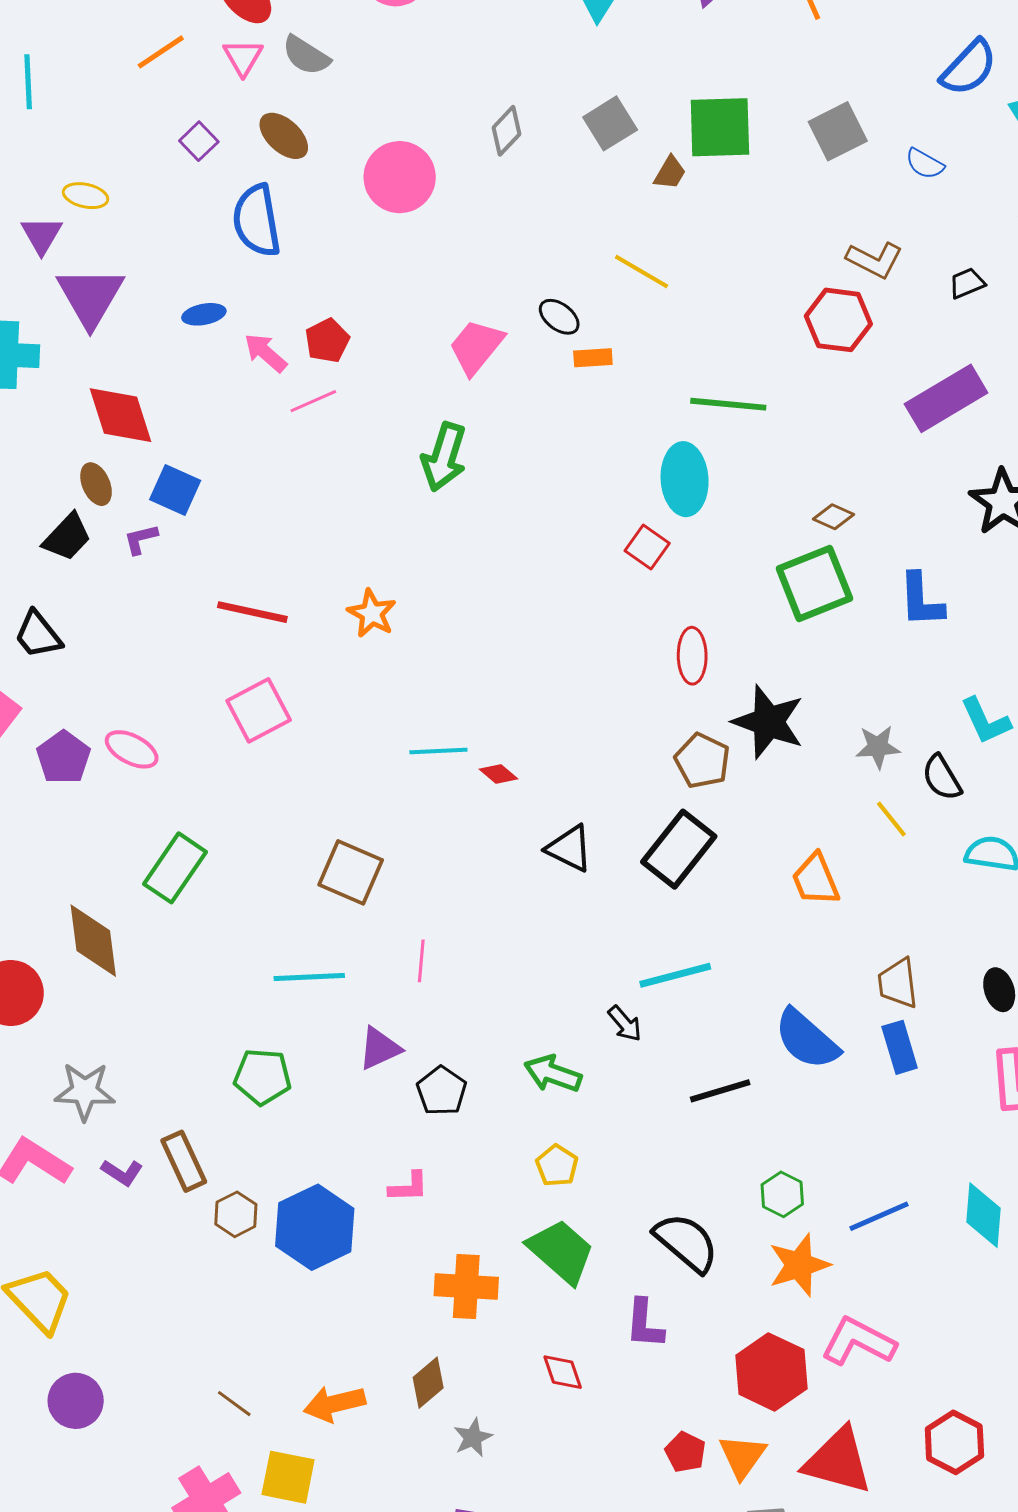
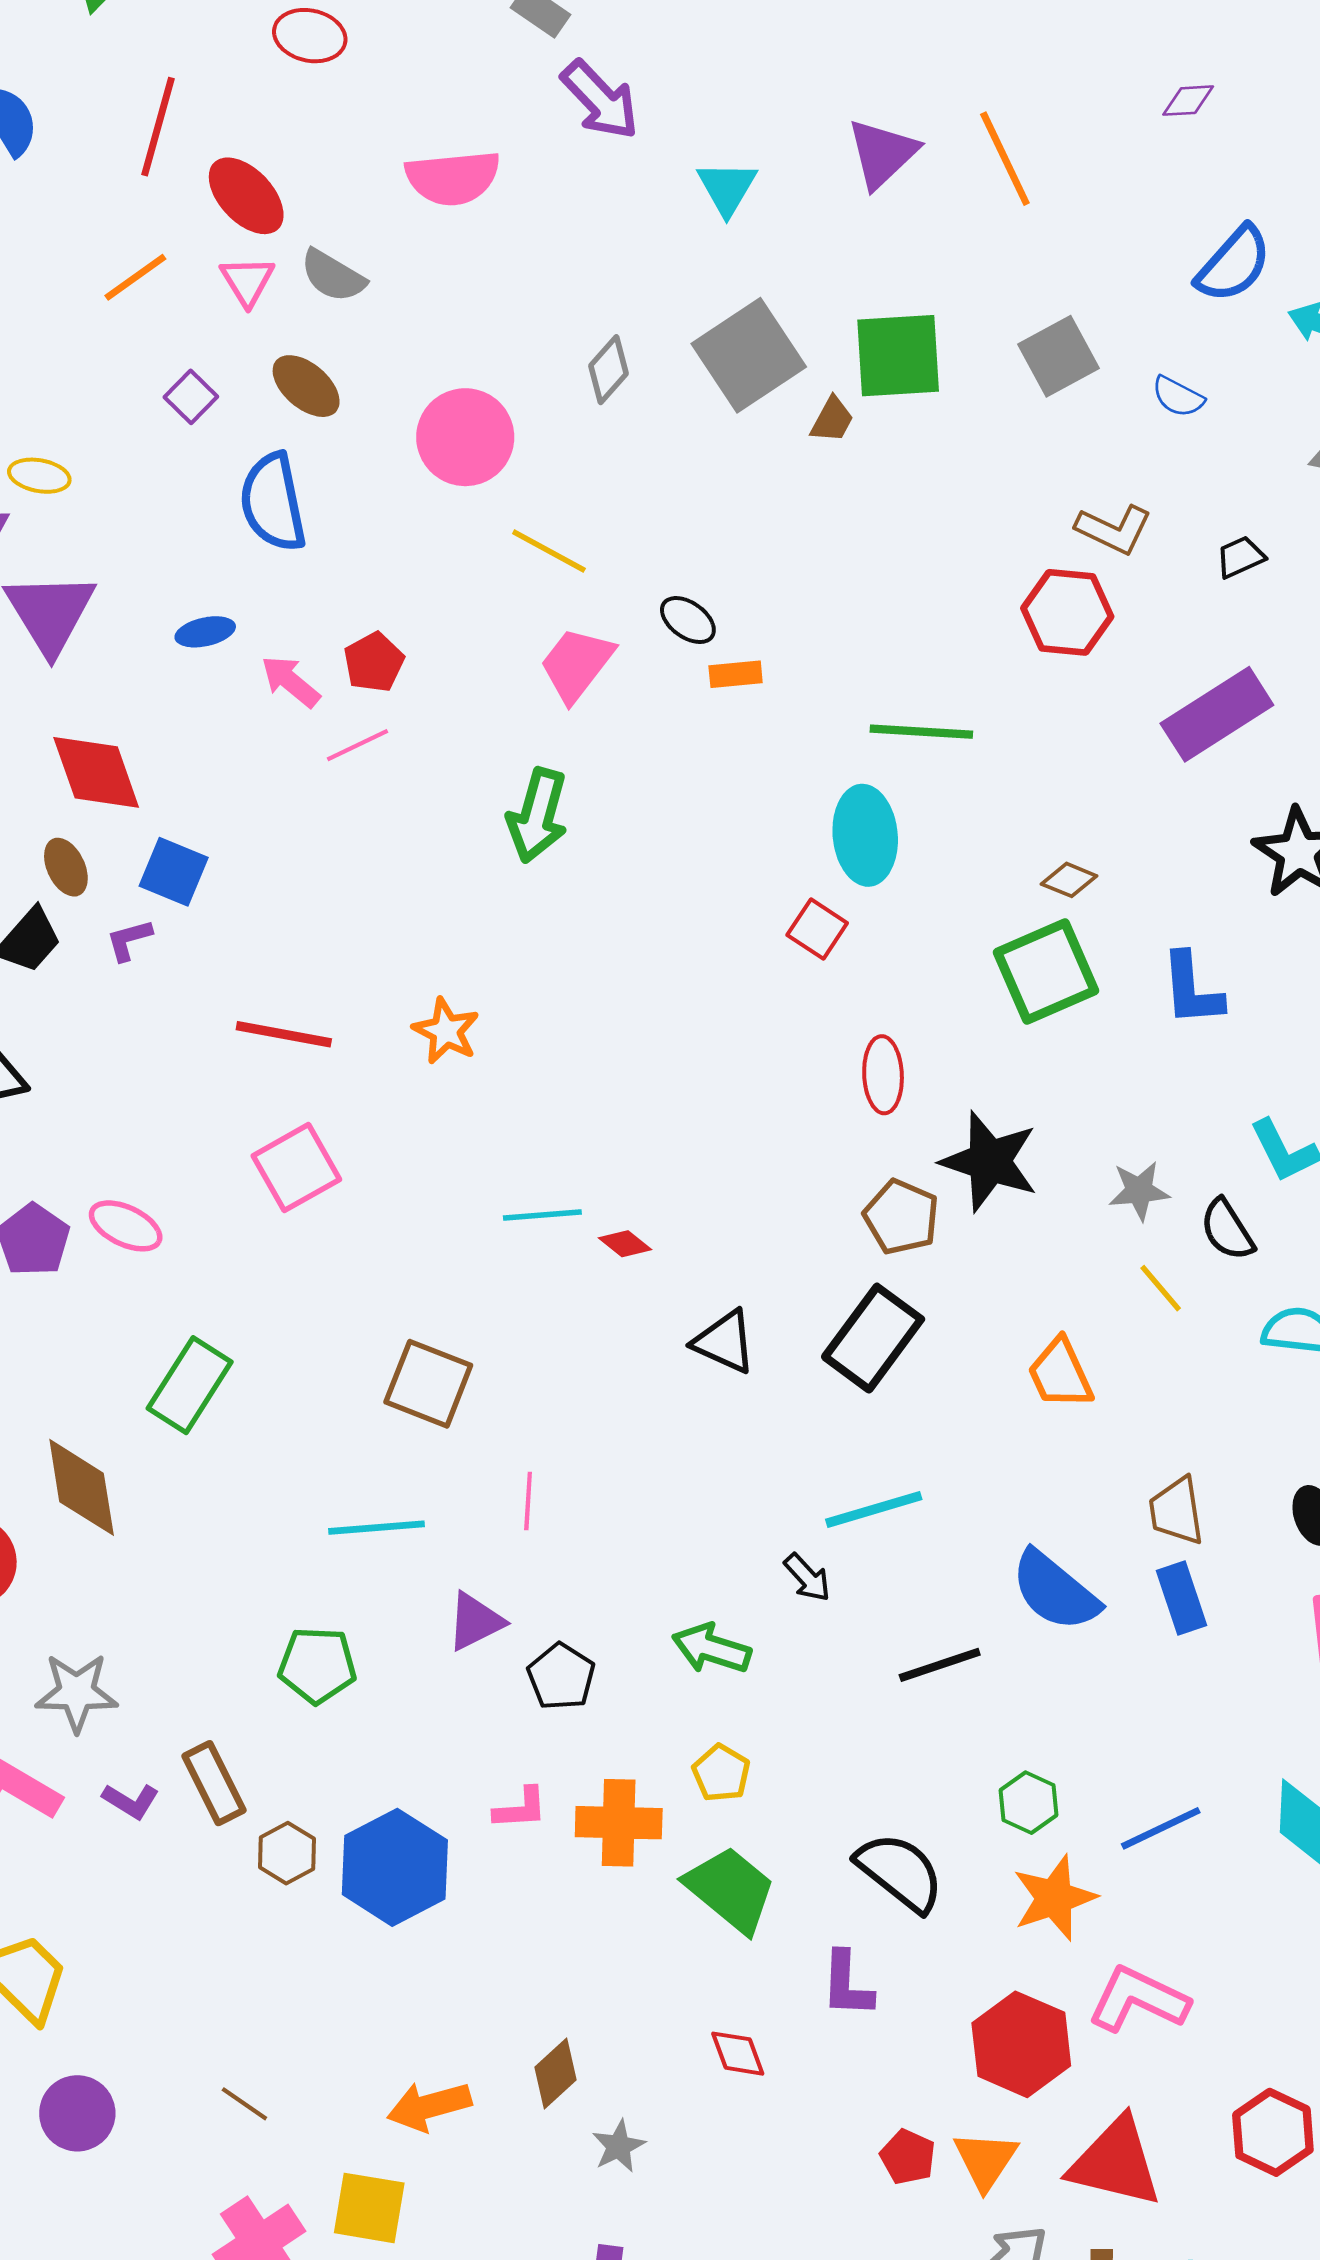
gray square: (610, 123) -> (749, 355), size x1.5
yellow line: (642, 271) -> (549, 551), moved
orange cross: (466, 1286) -> (619, 1823), moved
brown line: (234, 1404) -> (244, 2104), moved

